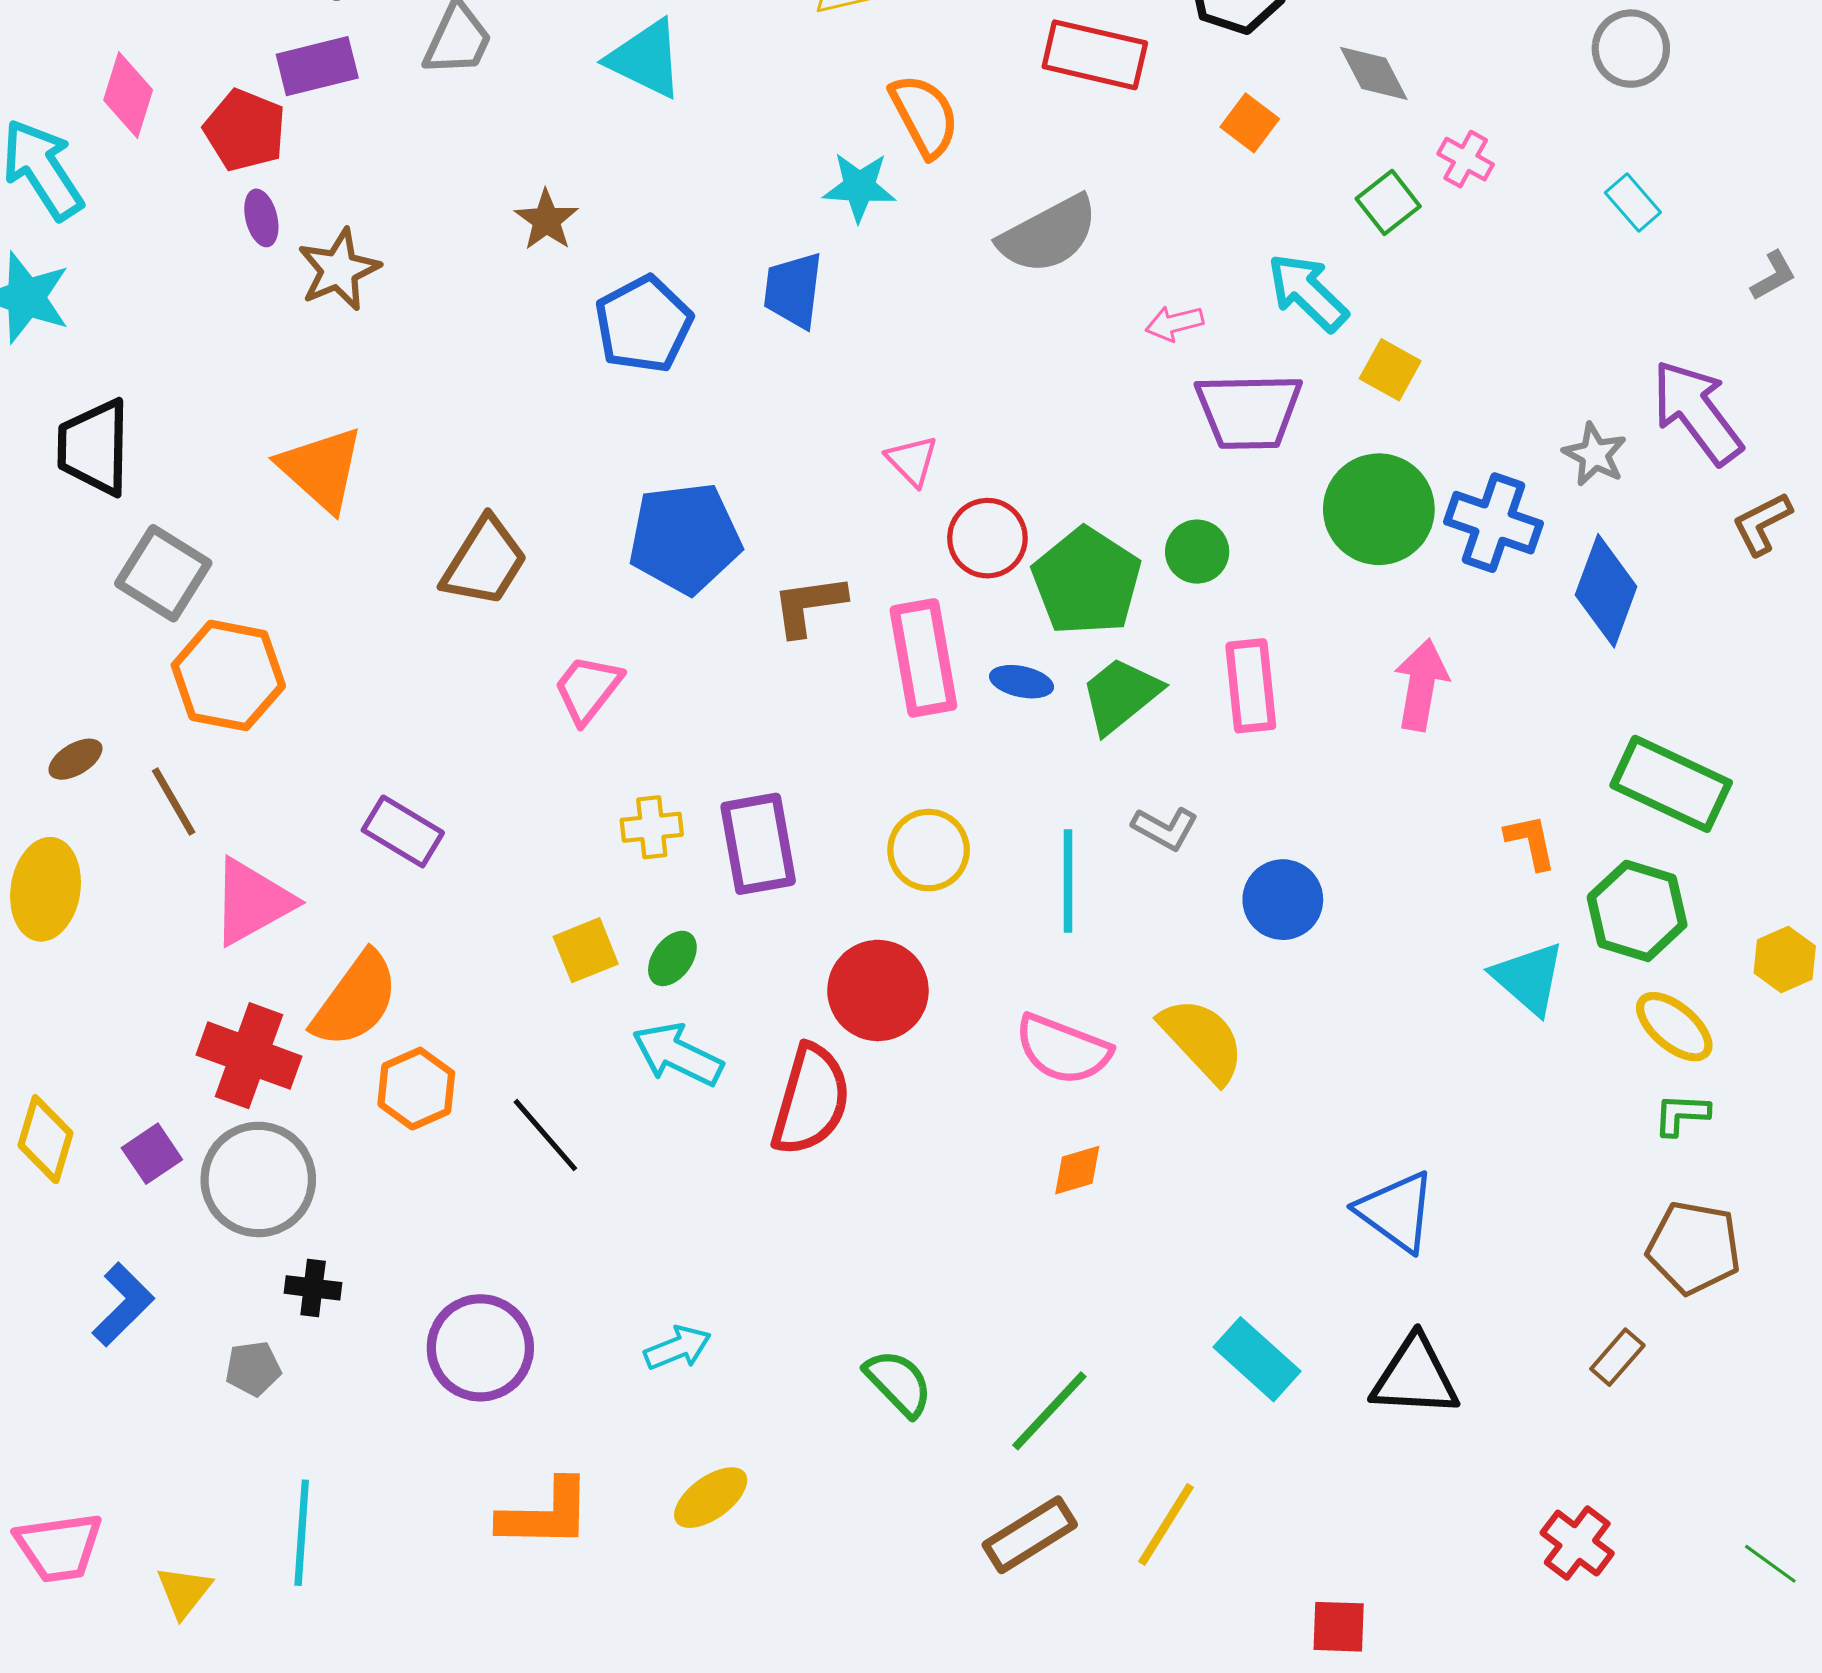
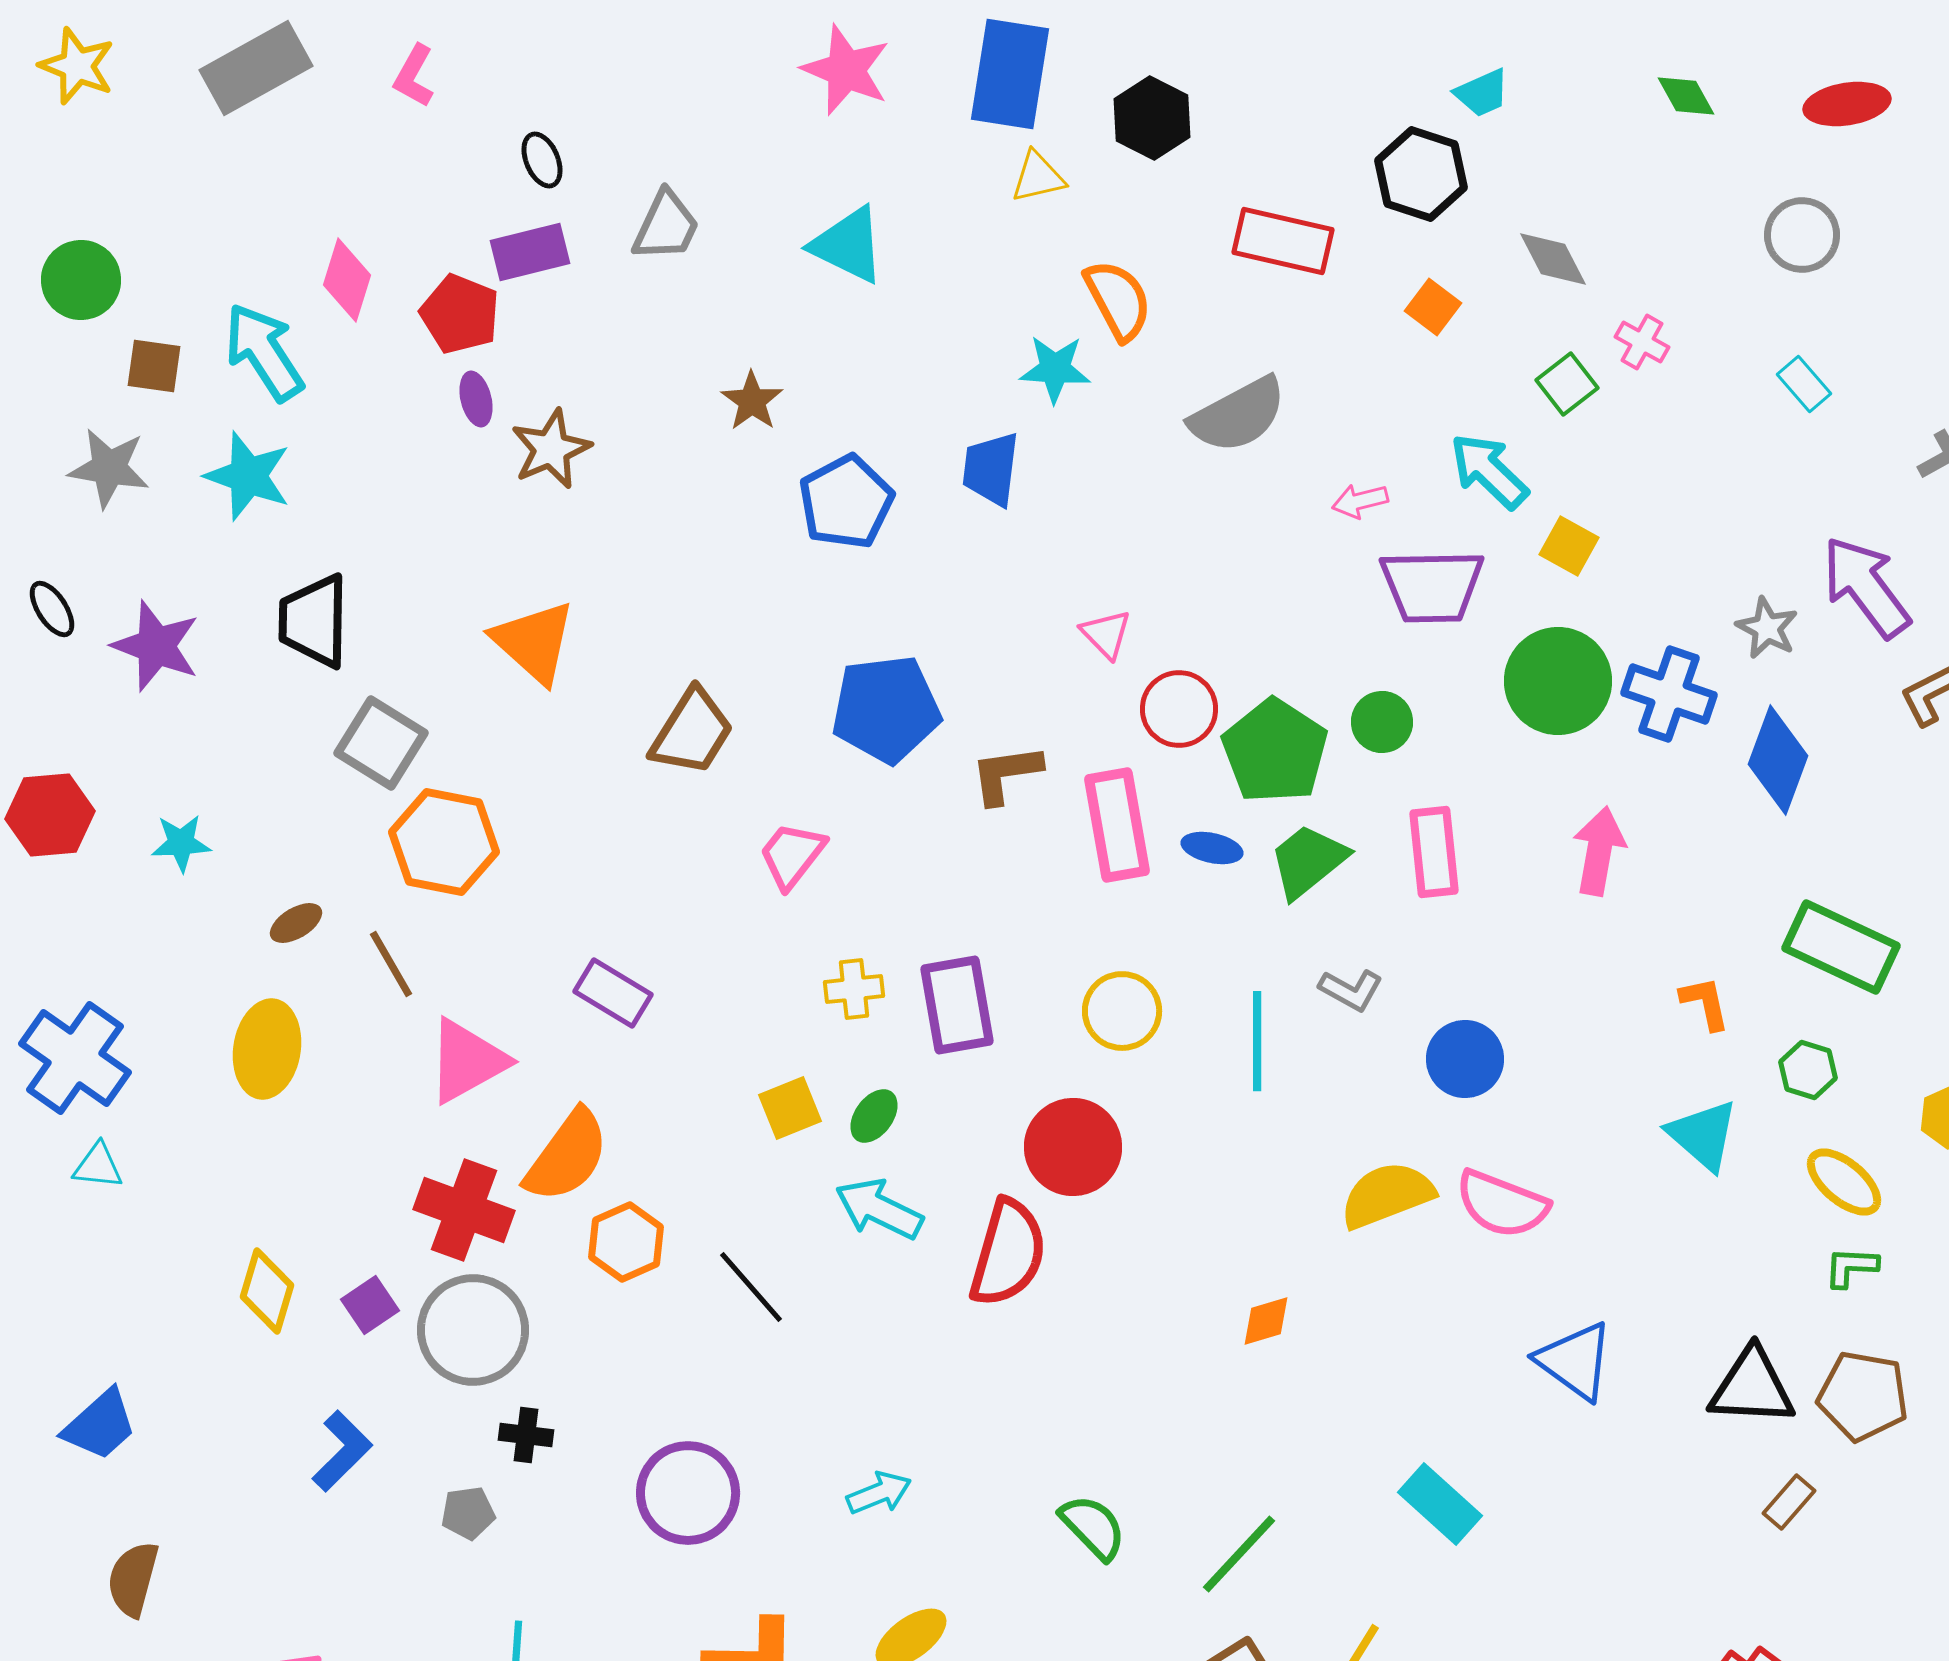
green hexagon: (1637, 911) -> (1808, 1070), size x0.6
yellow semicircle: (1202, 1040) -> (1387, 1195), turned -68
pink semicircle: (1063, 1049) -> (1502, 1204), moved
black triangle: (1415, 1377) -> (1752, 1387), moved

